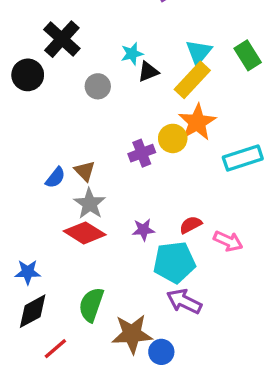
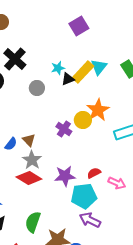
yellow rectangle: (192, 80) -> (83, 72), moved
purple cross: (142, 153) -> (64, 129), turned -35
purple star: (143, 230) -> (65, 176), size x1.5

